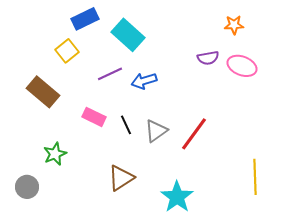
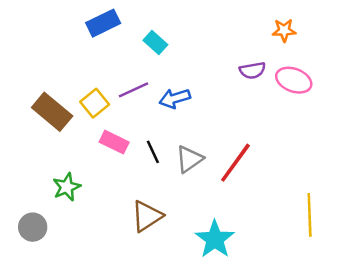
cyan rectangle: (128, 35) -> (155, 42), size x0.6
yellow square: (67, 51) -> (95, 103), moved

